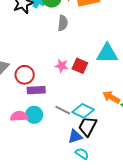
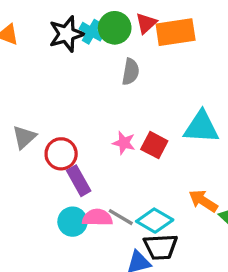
purple rectangle: (36, 90) -> (79, 181), turned 60
pink semicircle: (19, 116) -> (97, 218), moved
black trapezoid: (88, 126) -> (161, 247), turned -125

